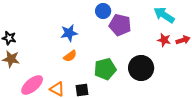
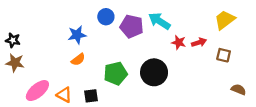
blue circle: (103, 11) -> (106, 17), moved
cyan arrow: (164, 15) -> (159, 21), moved

